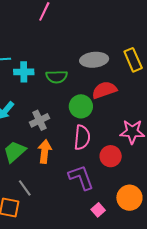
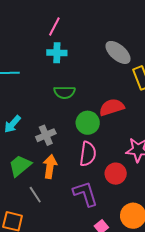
gray ellipse: (94, 60) -> (118, 52), moved, turned 44
cyan cross: (24, 72) -> (57, 53), moved
gray line: (25, 188) -> (35, 195), moved

